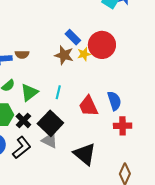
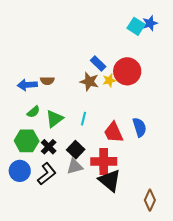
black square: (50, 123) -> (76, 150), size x0.7
red cross: (123, 126) -> (104, 161), moved, size x1.4
gray triangle: (50, 140) -> (75, 167), turned -42

